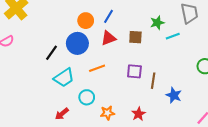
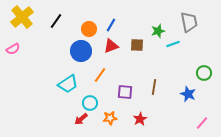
black line: (51, 53) -> (56, 21), moved
orange line: (97, 68) -> (100, 75), turned -35
purple square: (134, 71) -> (125, 92), moved
blue star: (174, 95) -> (188, 94), moved
red arrow: (62, 114) -> (81, 119), moved

